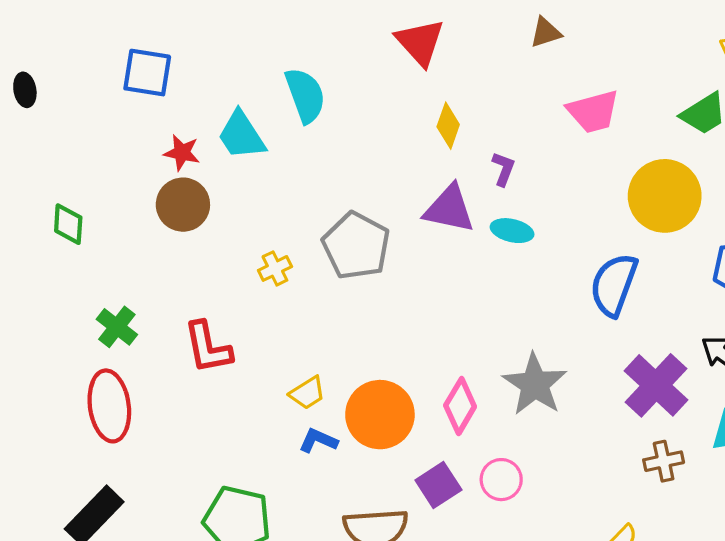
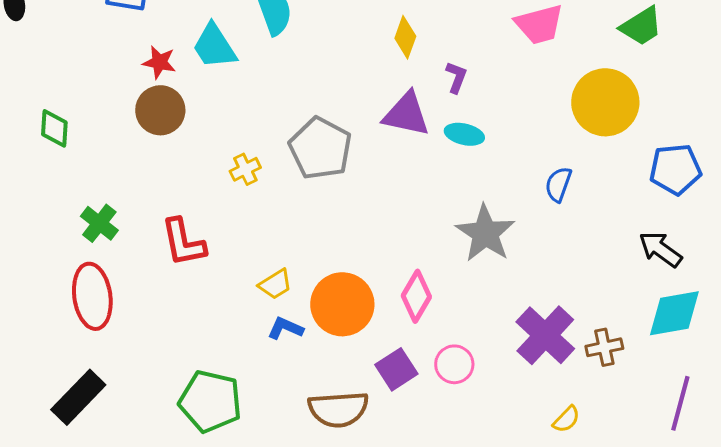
blue semicircle: (614, 285) -> (558, 184), size x0.6
gray star: (535, 384) -> (485, 233), moved
purple cross: (656, 385) -> (545, 335), moved

